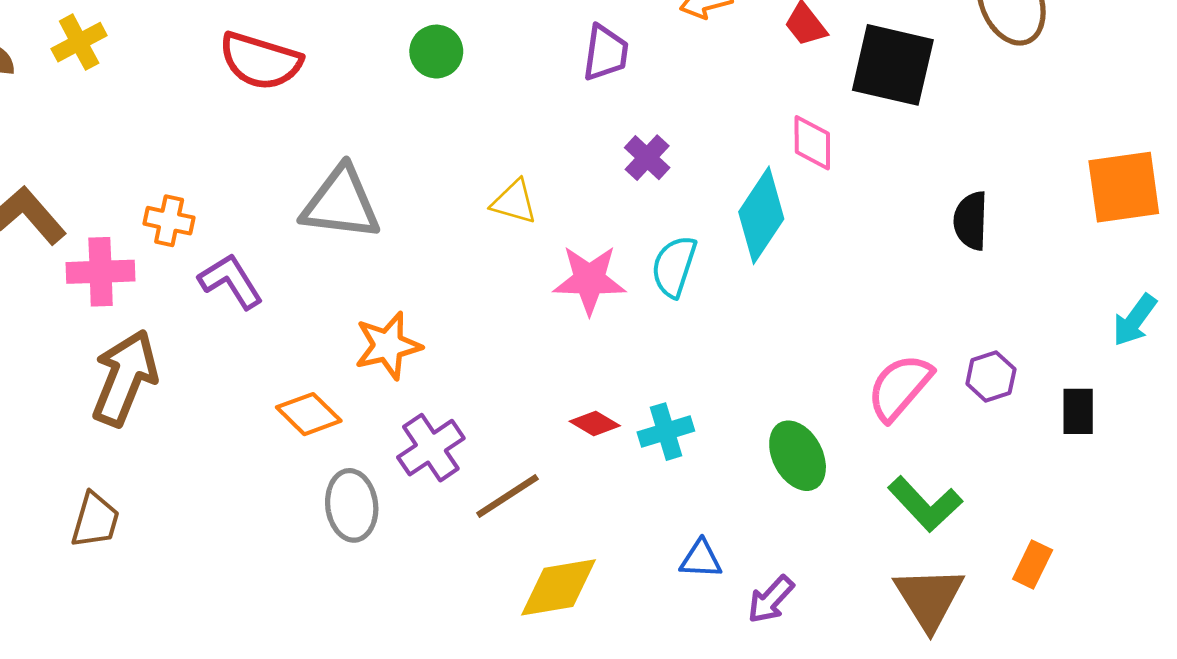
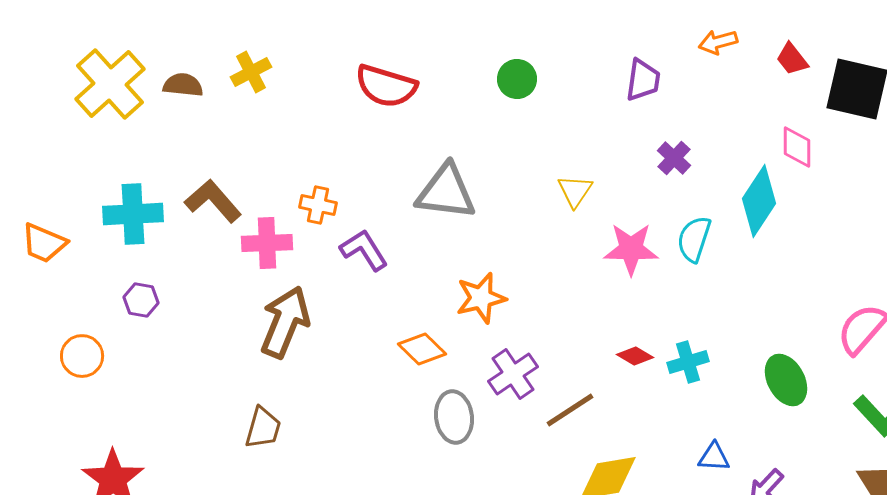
yellow triangle: (514, 202) -> (575, 191), turned 48

